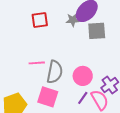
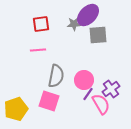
pink line: (37, 63) -> (38, 50), moved
purple line: (83, 98) -> (88, 94), moved

